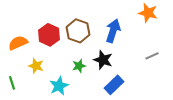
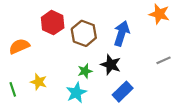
red hexagon: (49, 35) -> (53, 23), moved
yellow star: (36, 66) -> (39, 82), moved
cyan star: (59, 86) -> (76, 93), moved

